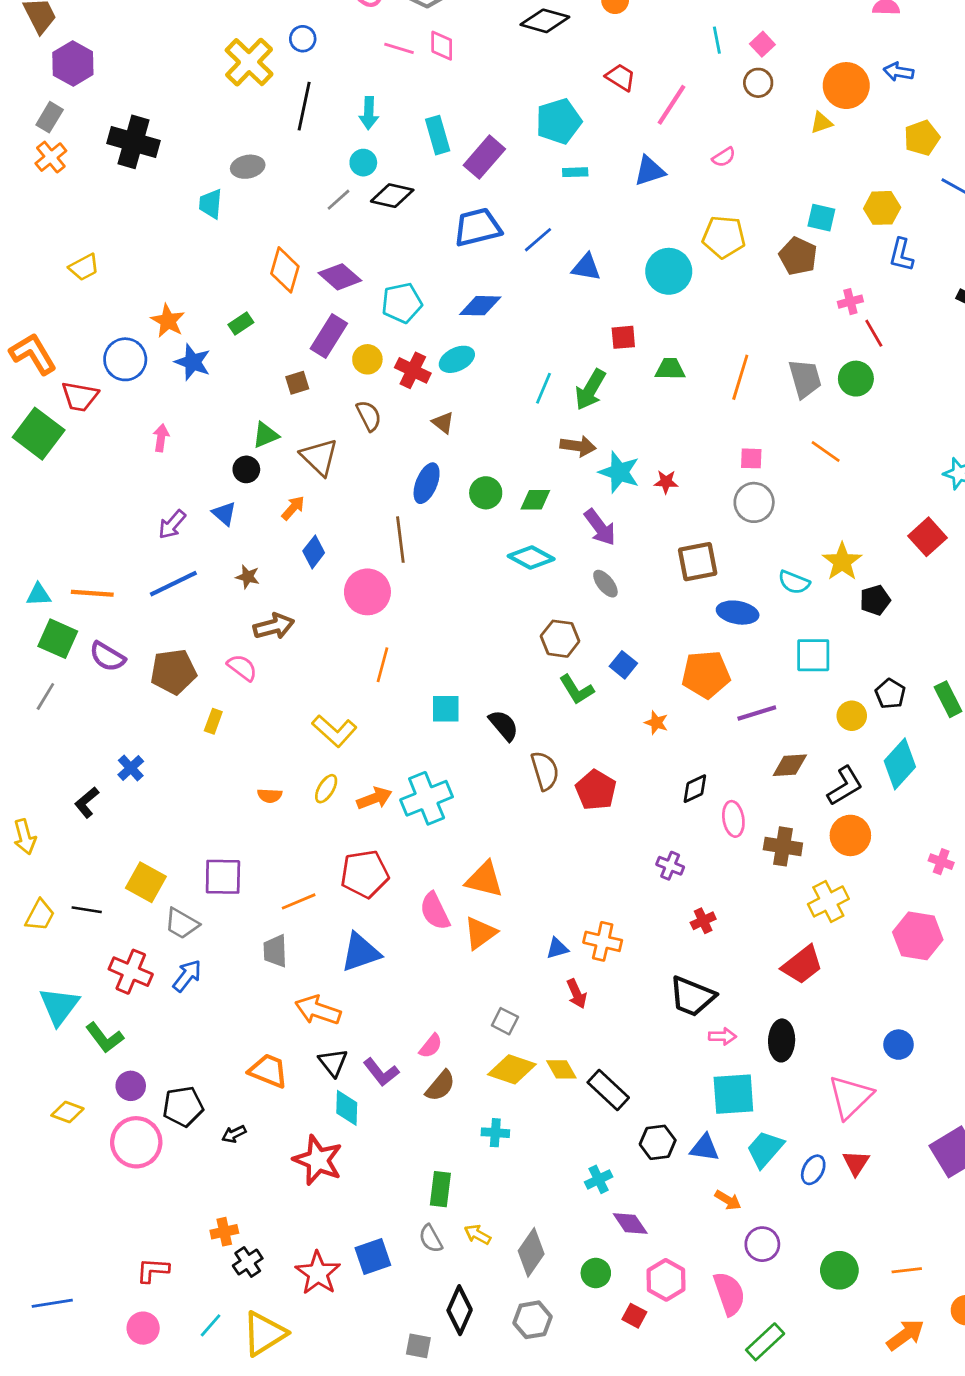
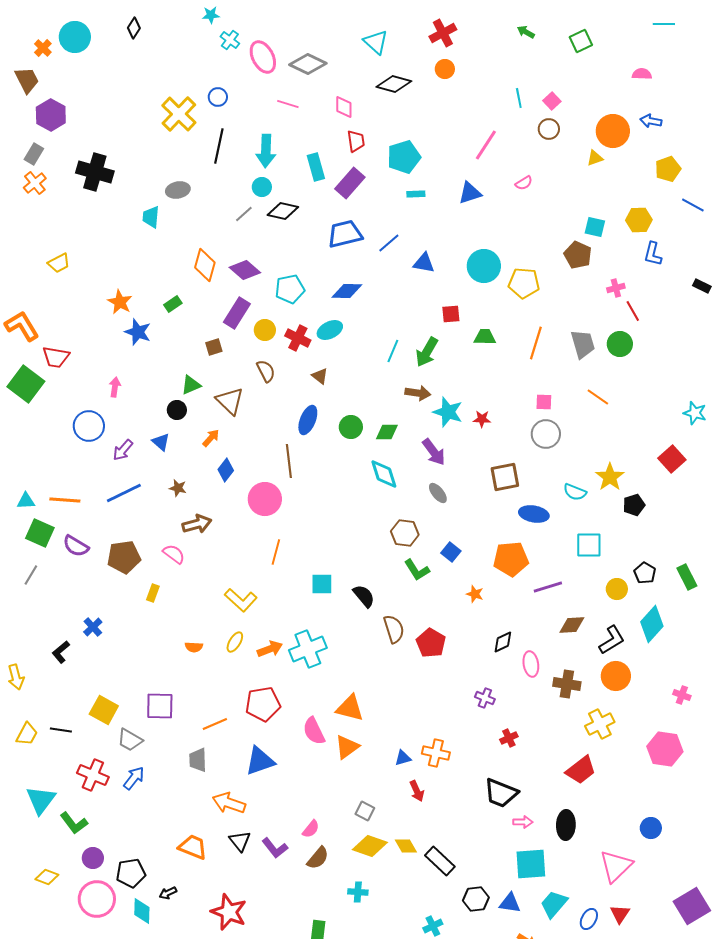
pink diamond: (442, 46) -> (344, 107), moved
red trapezoid: (621, 77) -> (356, 141), moved, turned 50
cyan arrow: (369, 113) -> (266, 151), size x1.4
yellow pentagon: (724, 237) -> (524, 283), moved
blue circle: (125, 359) -> (89, 426), moved
cyan diamond: (531, 557) -> (384, 474), turned 44
cyan diamond: (347, 1108) -> (142, 911), moved

